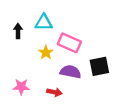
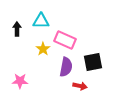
purple semicircle: (70, 72) -> (66, 67), turned 90
red arrow: (54, 92) -> (80, 86), moved

